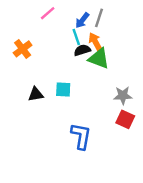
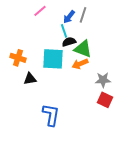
orange arrow: (95, 42) -> (80, 64), moved, turned -84
orange cross: (23, 49) -> (18, 58), moved, turned -35
cyan square: (63, 90) -> (53, 59), moved, size x1.6
blue L-shape: (81, 136) -> (51, 115), moved

